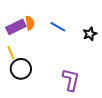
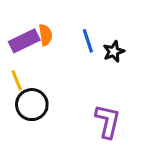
blue line: (58, 27) -> (88, 41), turned 42
black star: (90, 34) -> (114, 52), moved

